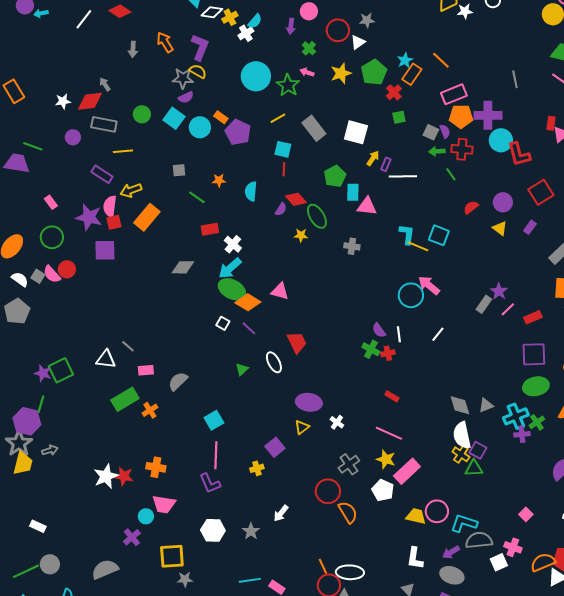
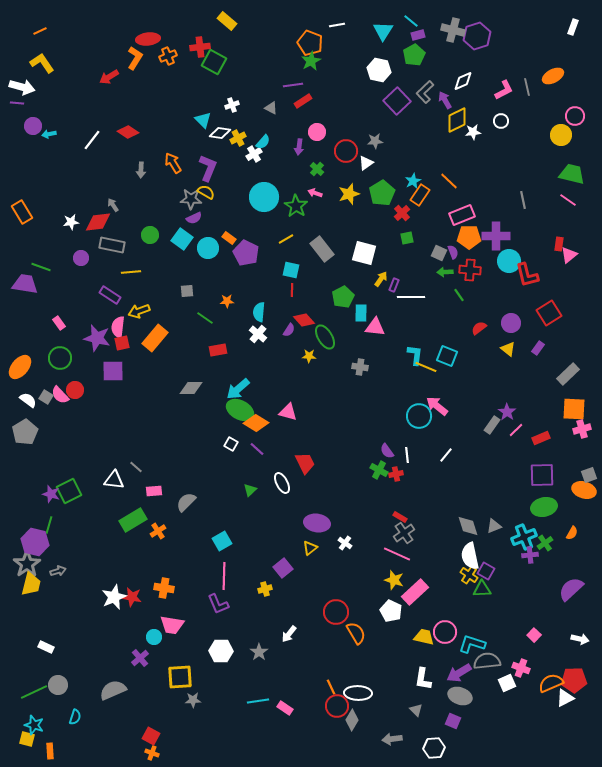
white cross: (233, 244) -> (258, 334), moved
gray cross: (349, 464) -> (404, 533), moved
purple arrow: (451, 552) -> (459, 673), size x1.4

